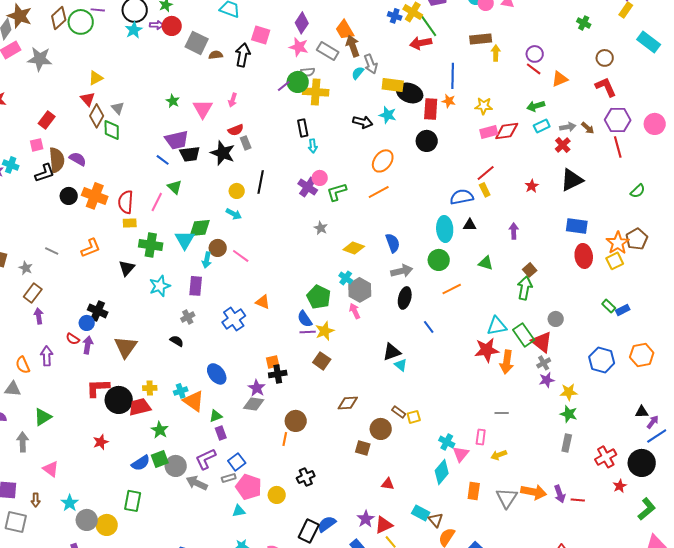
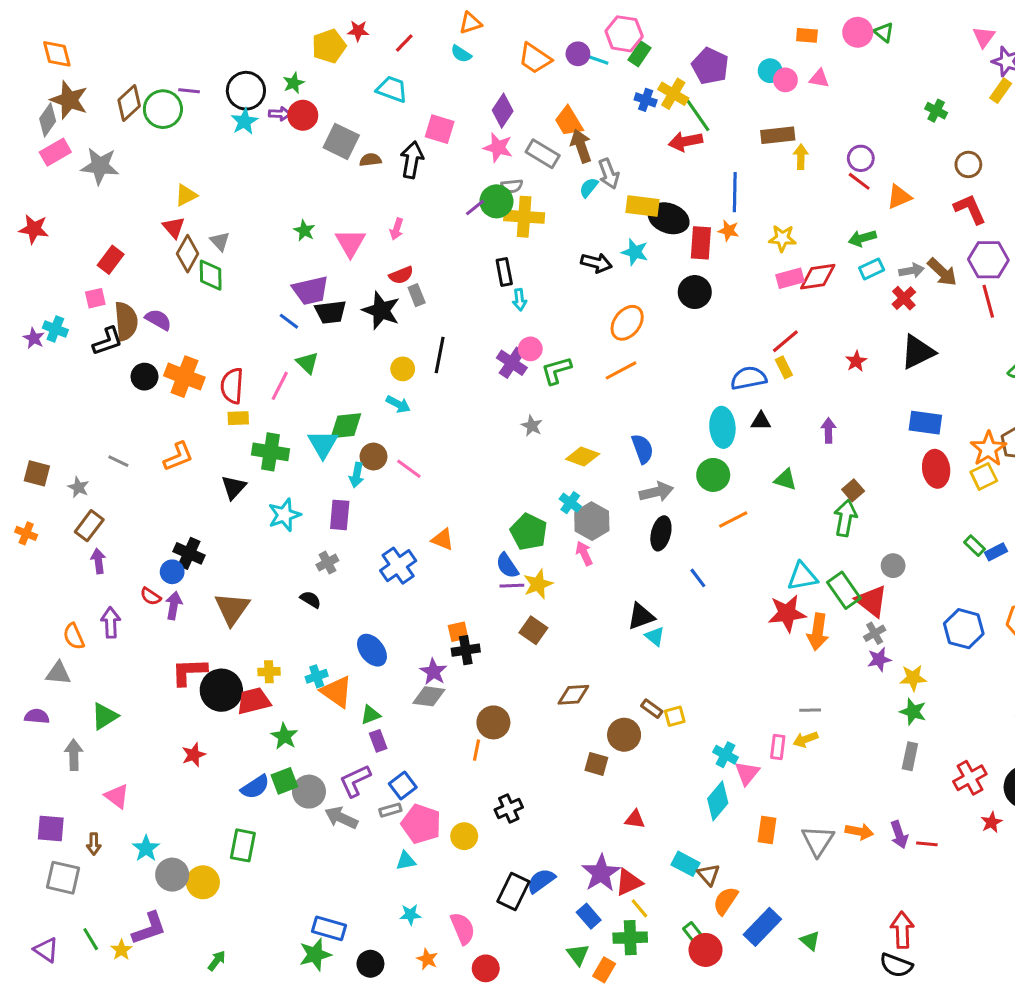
brown arrow: (588, 128) -> (942, 272), size x1.5
yellow arrow: (499, 455) -> (805, 739), moved
orange arrow: (534, 492) -> (859, 832), size x0.7
purple star: (366, 519) -> (601, 873), size x1.4

